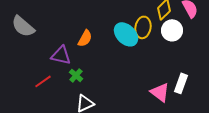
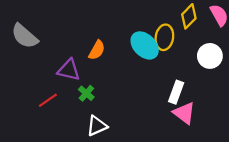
white circle: (172, 30) -> (210, 56), moved
white rectangle: (181, 83) -> (176, 92), moved

